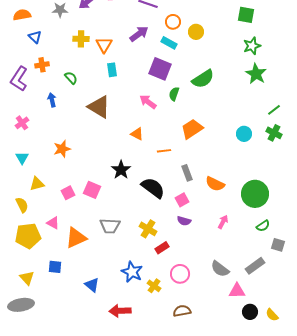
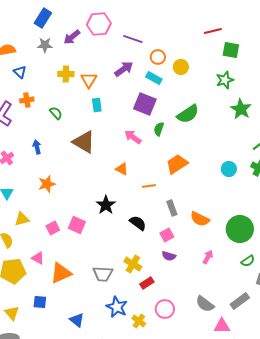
green star: (252, 46) -> (225, 80), moved
blue arrow: (52, 100) -> (37, 147), moved
black semicircle: (153, 188) -> (138, 223), size x0.7
gray trapezoid: (110, 226) -> (103, 274), moved

